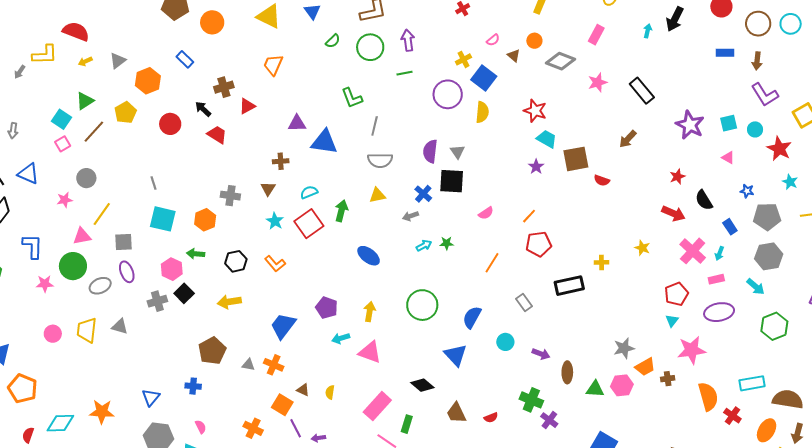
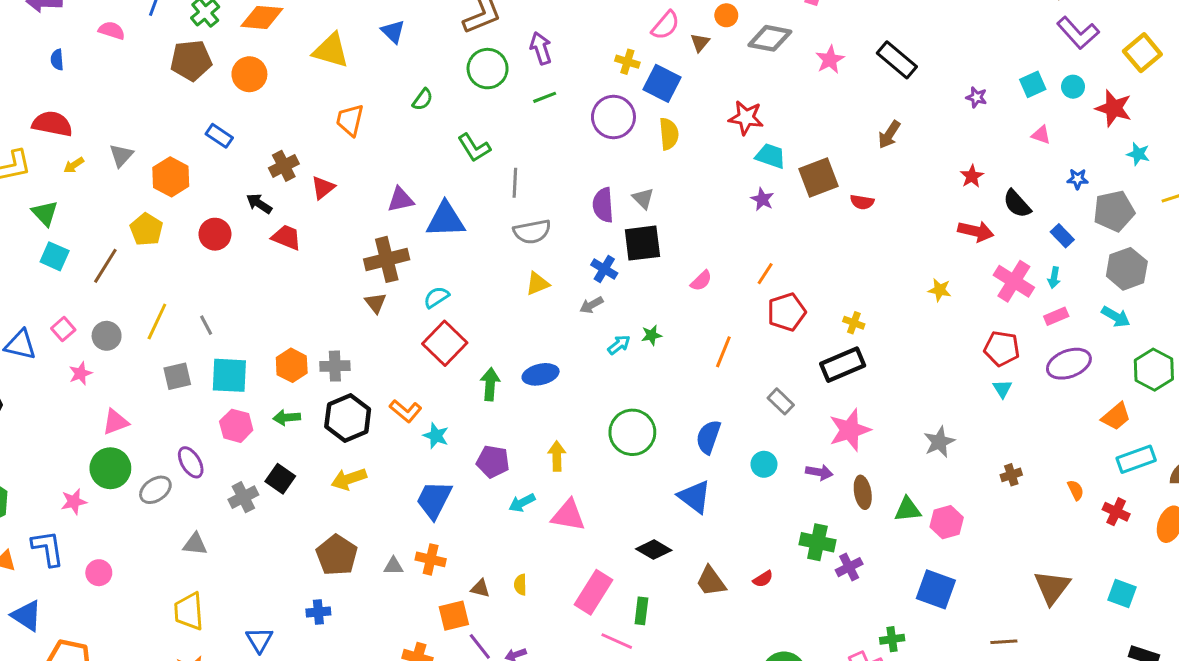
pink semicircle: (493, 40) -> (665, 25), size x1.5
green semicircle: (333, 41) -> (423, 99), moved
brown triangle: (514, 56) -> (700, 43), turned 40
yellow cross: (463, 59) -> (627, 62), turned -35
green triangle: (85, 101) -> (45, 213), moved, turned -30
purple star: (690, 125) -> (976, 97), size x0.5
pink square: (63, 144) -> (63, 329), moved
brown cross: (281, 161) -> (387, 259), size x1.8
gray cross: (230, 196) -> (335, 366), moved
green arrow: (341, 211) -> (490, 384), moved
yellow line: (102, 214) -> (157, 322), moved
cyan star: (275, 221) -> (436, 436), moved
gray square: (124, 242) -> (177, 376), moved
blue L-shape: (33, 246) -> (48, 548), moved
blue ellipse: (369, 256) -> (541, 374), turned -40
black hexagon: (236, 261) -> (348, 418), size x1.4
yellow cross: (601, 262) -> (854, 323), moved, turned 32
pink hexagon: (172, 269) -> (236, 426), moved
red pentagon: (676, 294) -> (1002, 348), turned -30
yellow trapezoid: (87, 330) -> (189, 611), moved
pink star: (692, 350) -> (850, 430), moved
orange trapezoid: (645, 367) -> (1116, 416), moved
pink hexagon: (622, 385) -> (947, 522), moved
orange semicircle: (708, 396) -> (1076, 490), size x0.5
orange square: (282, 405) -> (454, 616), turned -35
purple cross: (549, 420) -> (849, 567), turned 36

